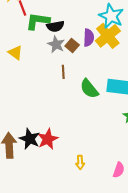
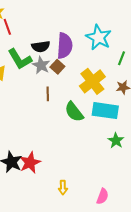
green L-shape: (38, 21) -> (20, 59), moved, turned -130
yellow cross: (108, 36) -> (92, 81), moved
purple semicircle: (89, 38) -> (65, 46), moved, size x1.4

